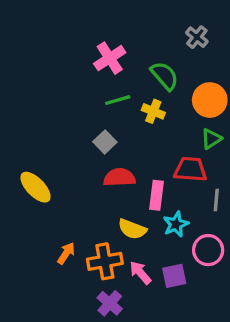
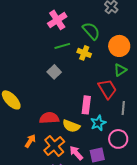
red trapezoid: (190, 169) -> (107, 89), turned 55
red semicircle: (119, 177) -> (49, 118), moved
orange cross: (105, 261) -> (54, 146), turned -30

